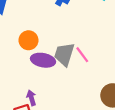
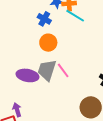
orange circle: (29, 40) -> (48, 43), moved

